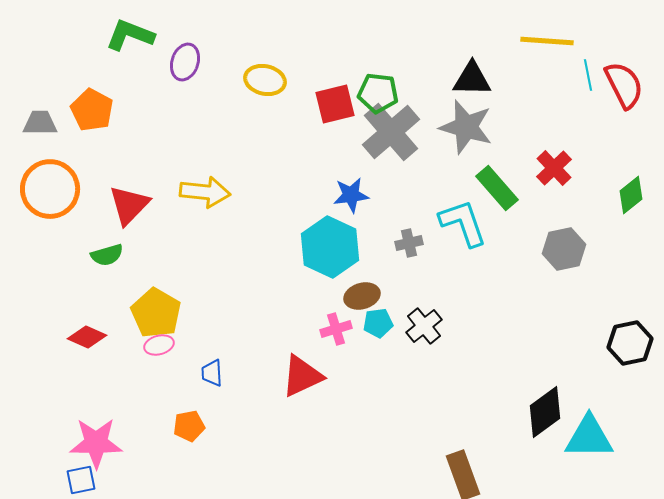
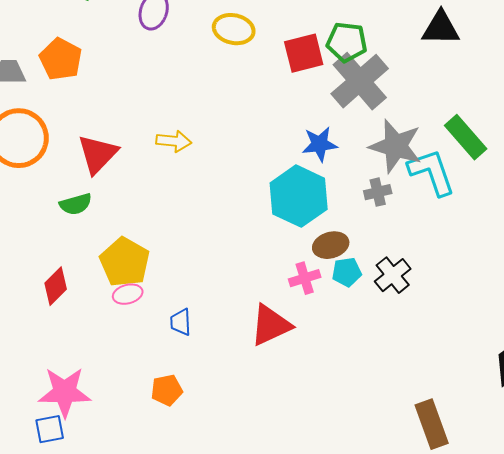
gray star: (466, 127) -> (396, 146), moved
yellow arrow: (205, 192) -> (174, 141), size x0.7
red diamond: (87, 337) -> (56, 286), turned -69
orange pentagon: (189, 426) -> (167, 390), moved

